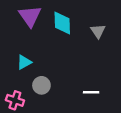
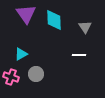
white line: (91, 92) -> (79, 55), moved
pink cross: (15, 100) -> (11, 77), moved

